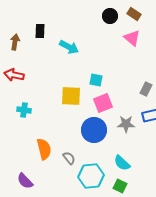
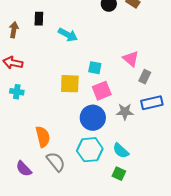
pink triangle: (132, 38) -> (131, 59), moved
cyan cross: (24, 110) -> (17, 92), moved
gray semicircle: (69, 158) -> (56, 162), moved, size x1.5
cyan hexagon: (91, 176) -> (90, 150), moved

